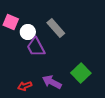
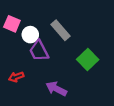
green square: (81, 73) -> (88, 59), moved
red arrow: (25, 86) -> (16, 77), moved

